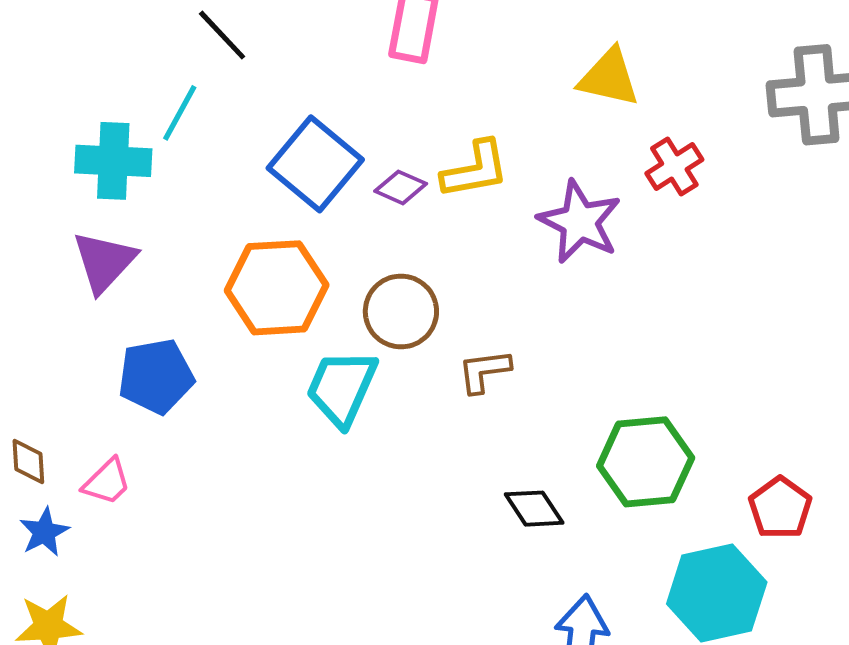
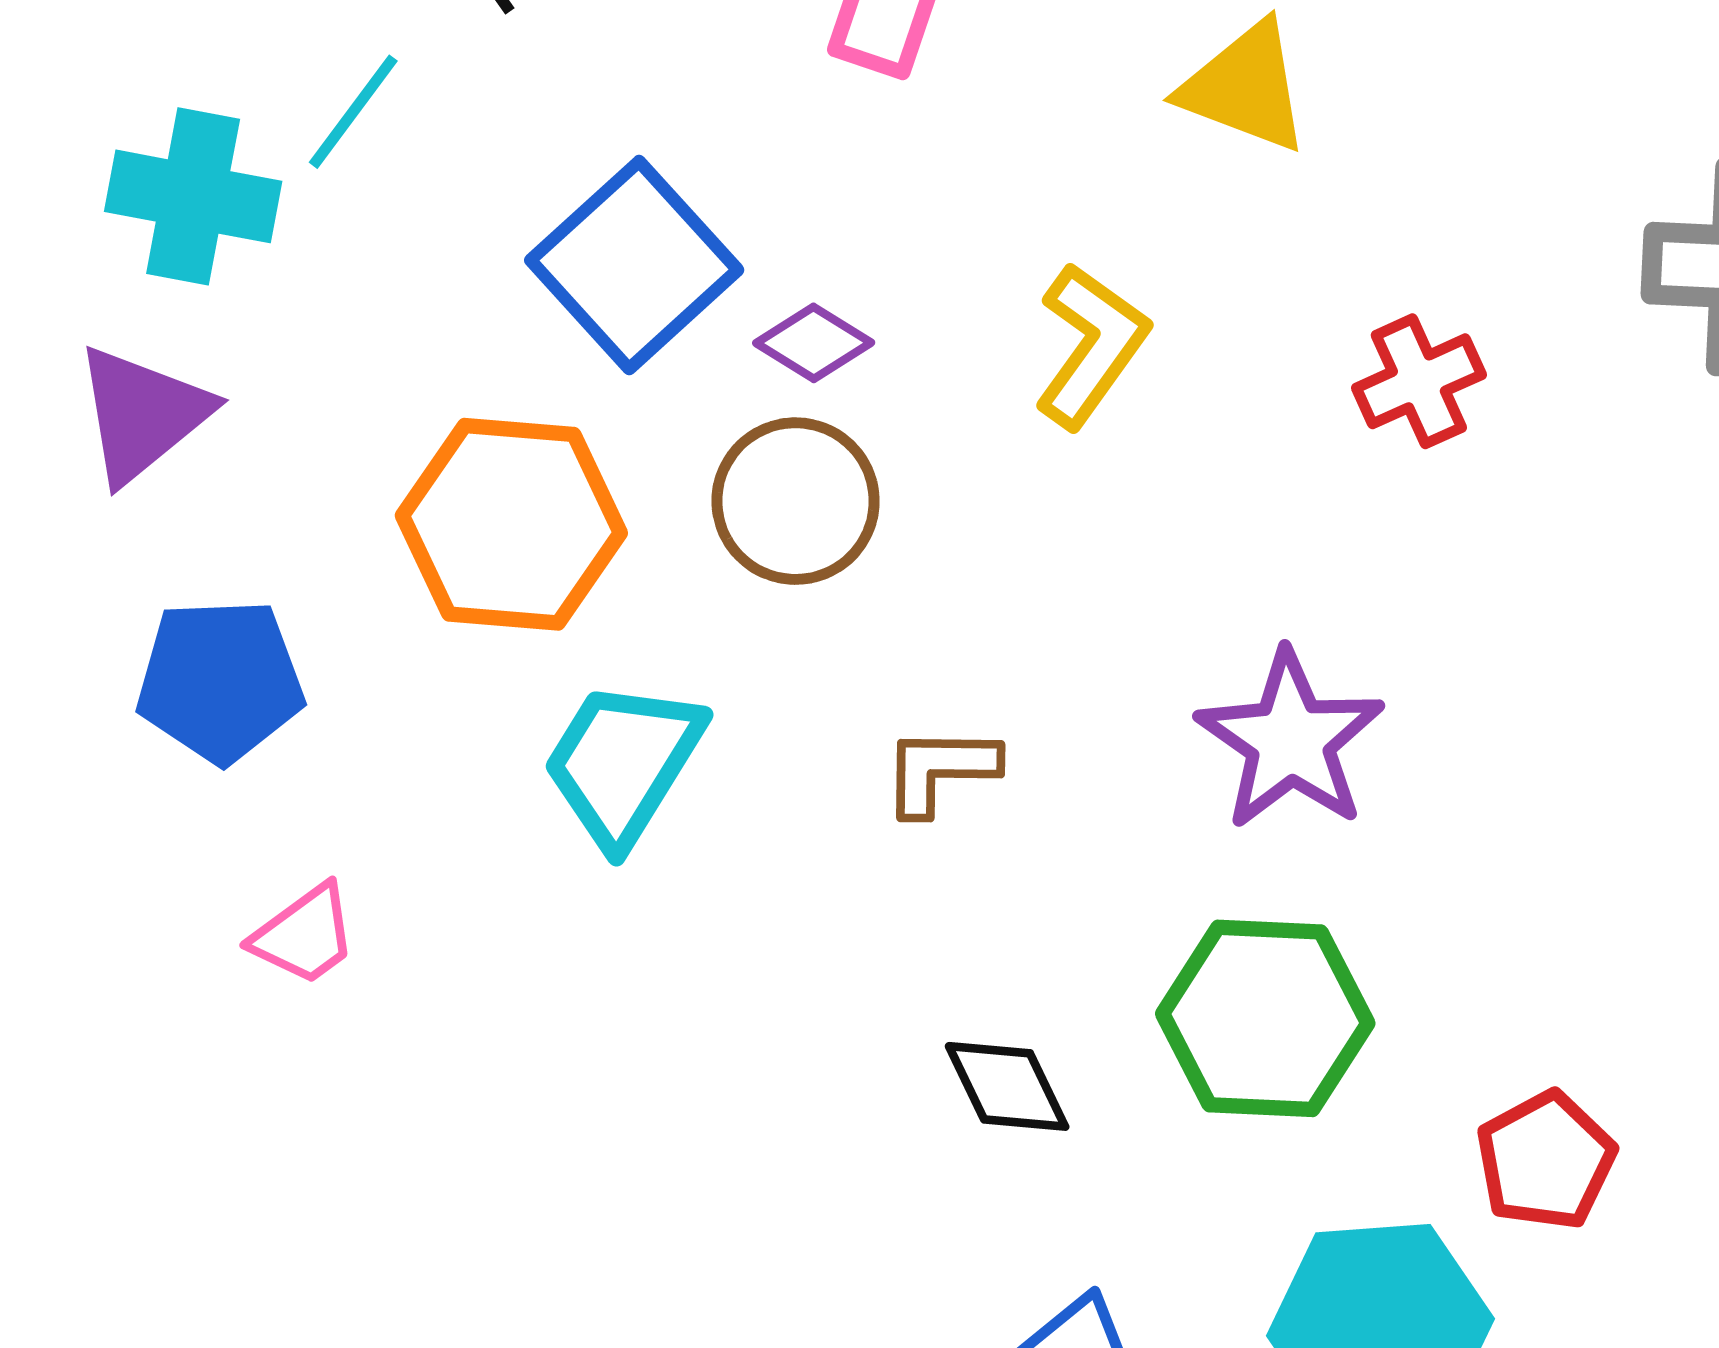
yellow triangle: (609, 78) -> (1245, 87), moved
yellow L-shape: (475, 170) -> (1091, 345), moved, turned -52
purple star: (580, 222) -> (1290, 740), moved
brown circle: (401, 311) -> (796, 501), moved
pink trapezoid: (107, 482) -> (304, 935), moved

